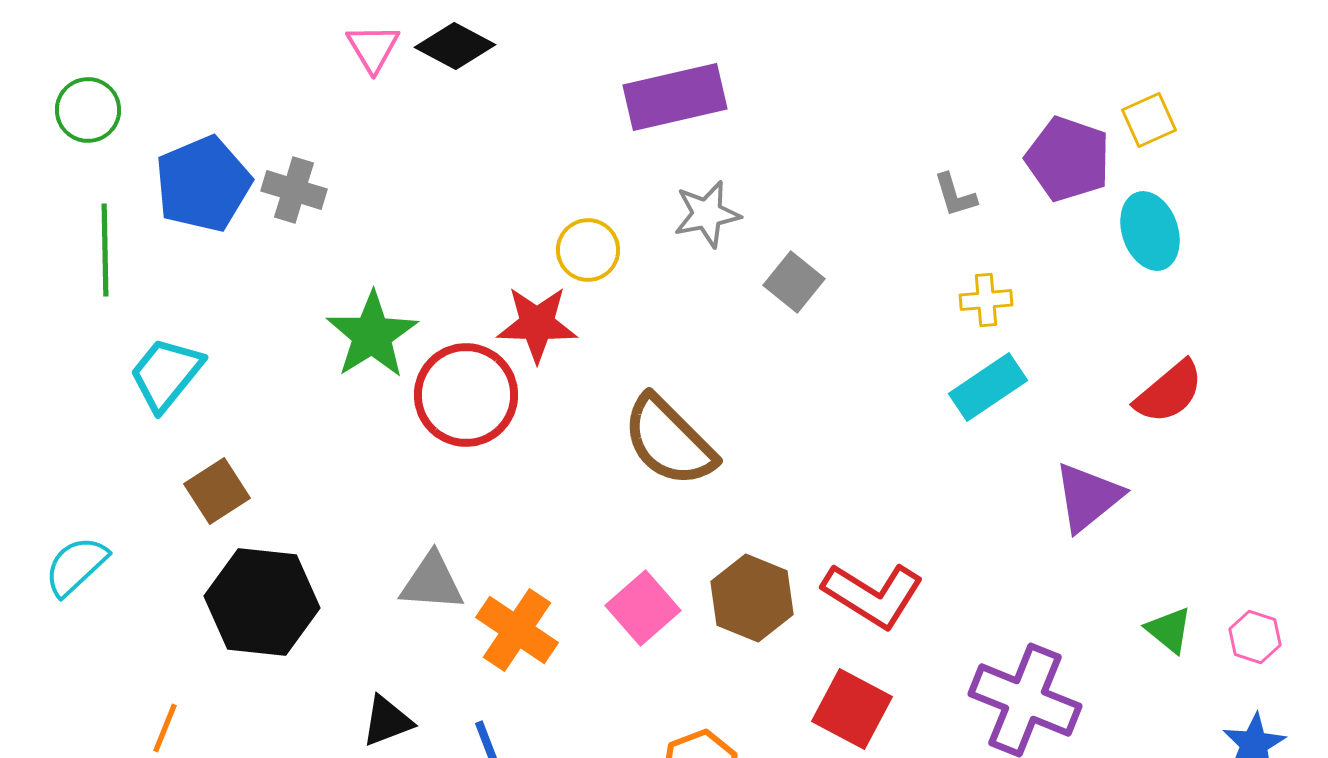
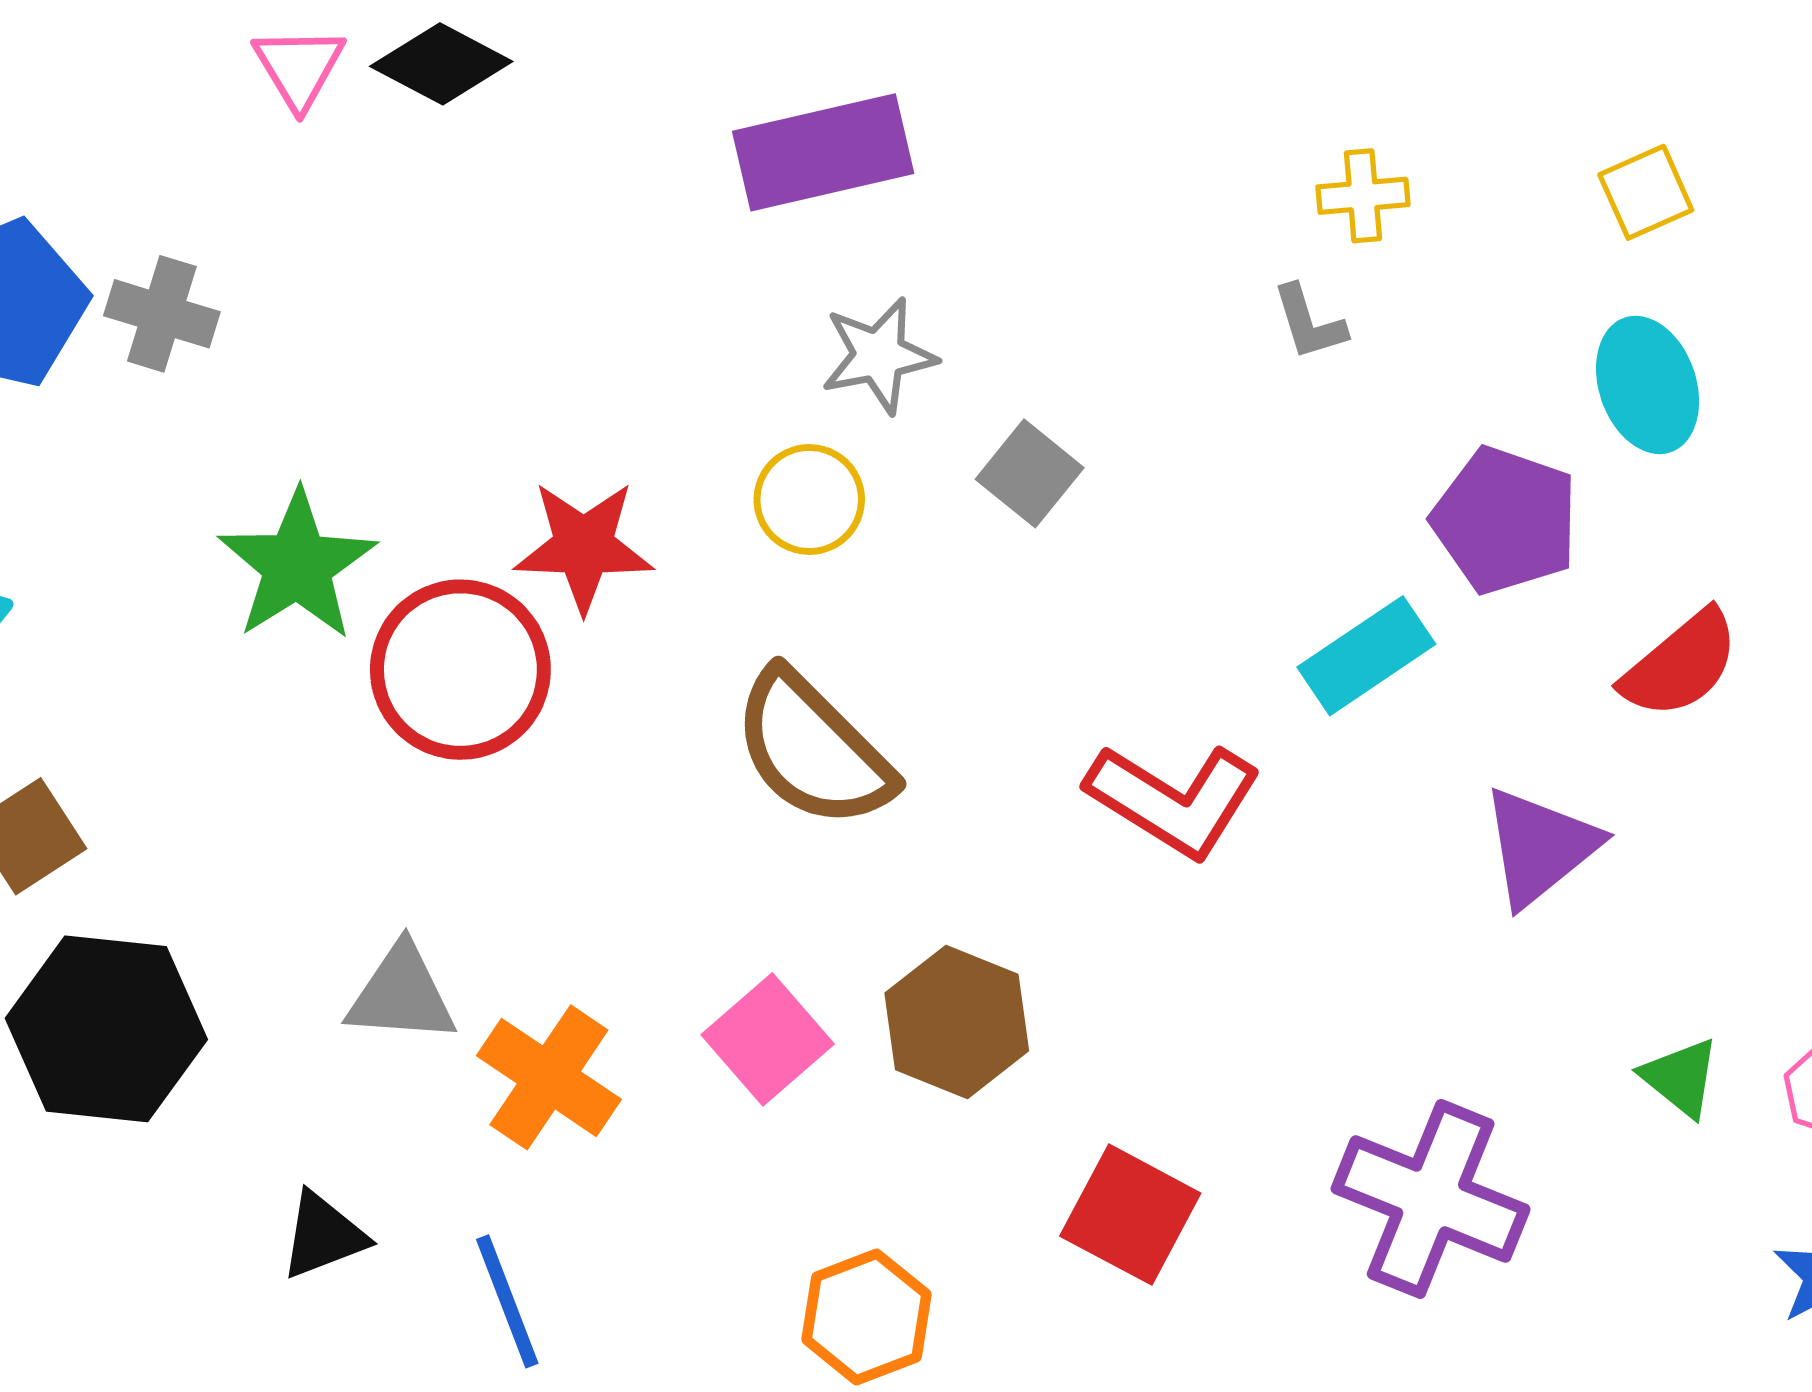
purple pentagon: (1068, 159) -> (1505, 520), moved
yellow circle: (588, 250) -> (809, 500), moved
yellow cross: (986, 300) -> (1363, 196), moved
red L-shape: (873, 595) -> (1174, 800), moved

